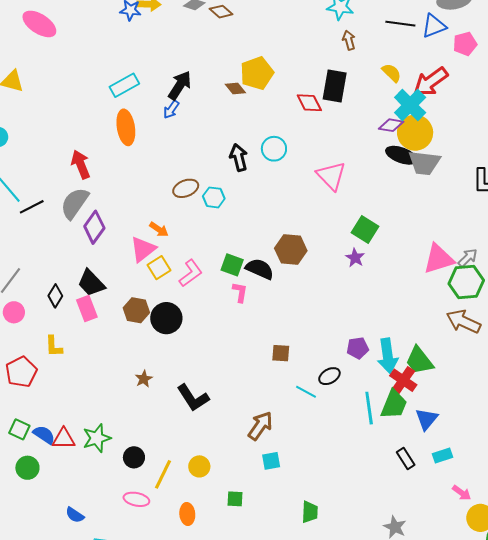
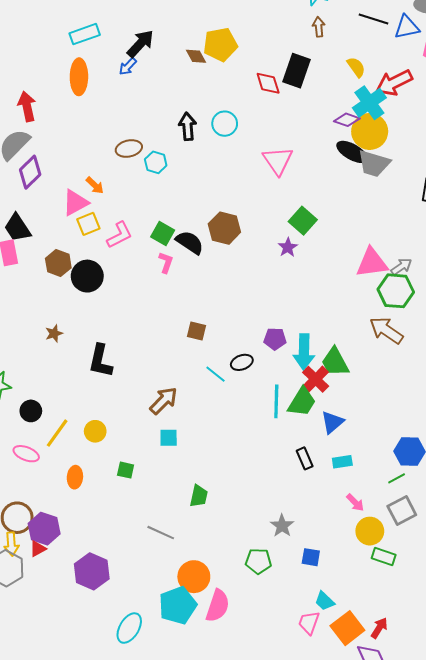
black L-shape: (193, 398) -> (100, 361), turned 36

